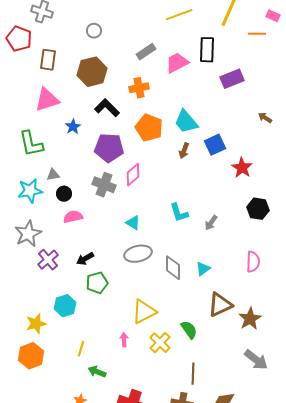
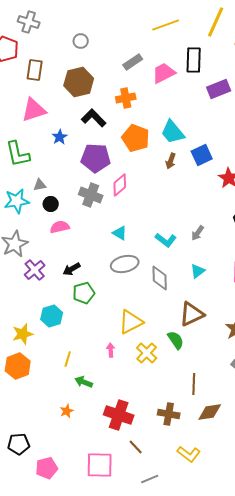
cyan L-shape: (179, 213) -> (166, 240), moved, turned -35
cyan triangle: (203, 269) -> (198, 271), moved
brown triangle: (220, 305) -> (192, 314), moved
brown line: (193, 374) -> (194, 384), moved

